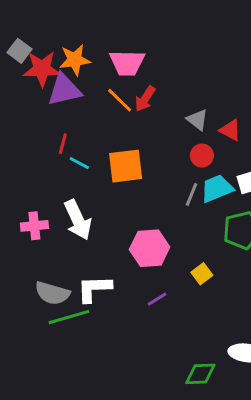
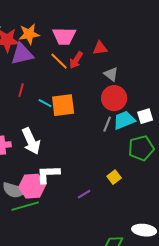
red triangle: (230, 130) -> (100, 48), moved, turned -35
red circle: (202, 156) -> (114, 98), size x1.6
cyan line: (79, 163) -> (45, 103), moved
pink hexagon: (150, 248) -> (32, 186), moved
white L-shape: (94, 289) -> (48, 174), moved

